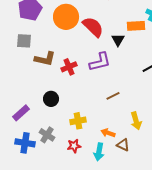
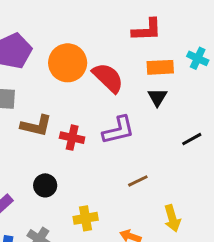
orange rectangle: (136, 26) -> (160, 67), moved
black triangle: (118, 40) -> (157, 97), moved
red cross: (69, 67) -> (72, 138), turned 35

